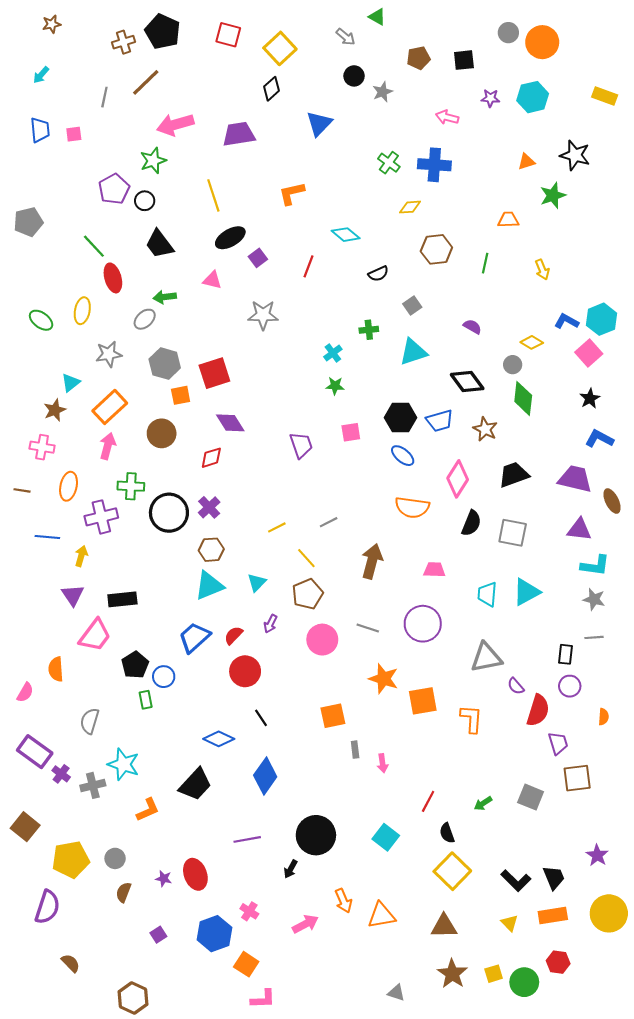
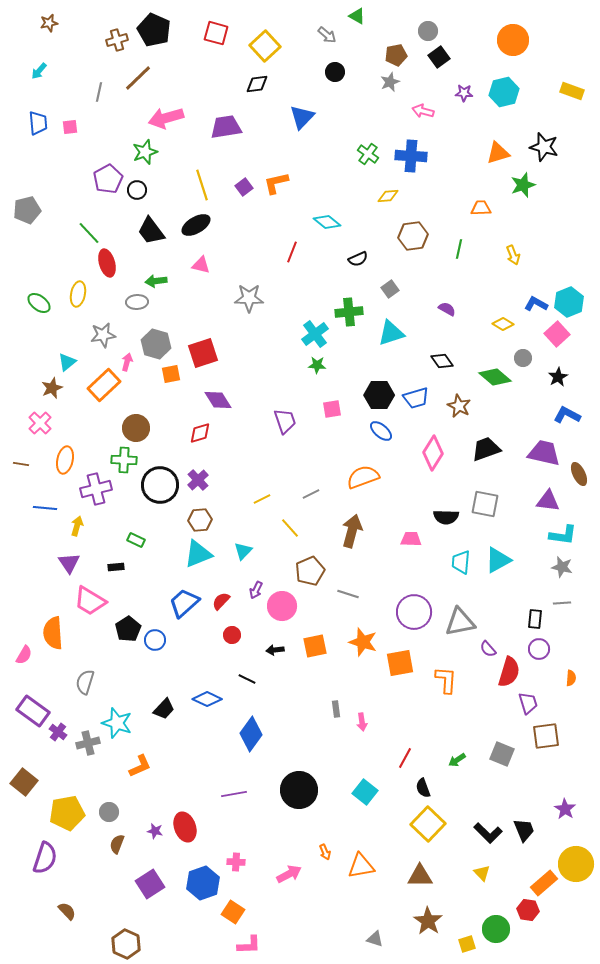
gray circle: (508, 33) -> (428, 31), moved
black square: (464, 60) -> (439, 57), turned -30
black diamond: (272, 89) -> (257, 84), turned 35
gray star: (383, 92) -> (390, 82), moved
orange triangle: (526, 162) -> (498, 153), size x1.4
black ellipse: (230, 238) -> (196, 225), moved
purple square: (258, 258) -> (244, 187), moved
gray ellipse: (145, 319) -> (137, 302), turned 40
green cross: (369, 330) -> (349, 312), size x1.5
cyan cross: (333, 353) -> (315, 334), size x1.5
gray circle: (513, 365) -> (523, 358), moved
black diamond: (467, 382) -> (442, 361), size x0.7
green diamond: (523, 398) -> (495, 377), turned -56
brown circle: (162, 433) -> (136, 428), moved
pink arrow: (108, 446) -> (127, 362), moved, size x0.7
pink cross: (42, 447) -> (40, 423), turned 35
orange semicircle: (412, 507) -> (363, 477), moved, turned 152
black semicircle: (471, 523) -> (446, 517), moved, turned 70
brown pentagon: (307, 594) -> (310, 571), moved
black rectangle: (122, 599) -> (116, 567), size x0.6
purple circle: (423, 624) -> (414, 612), moved
pink trapezoid: (95, 635) -> (90, 601), turned 84
pink circle: (322, 640) -> (282, 606), moved
orange semicircle: (56, 669) -> (53, 633), size x1.4
red circle: (245, 671) -> (232, 635), size x0.6
green rectangle: (146, 700) -> (136, 540), moved, turned -54
orange square: (333, 716) -> (315, 646), moved
black line: (261, 718) -> (247, 679), turned -30
black trapezoid: (195, 784) -> (164, 709), moved, size x0.7
black arrow: (291, 869) -> (275, 650), moved, turned 54
orange arrow: (343, 901) -> (325, 852), size x0.7
pink cross: (249, 911) -> (236, 862), turned -30
orange rectangle: (553, 916) -> (544, 883), moved, turned -32
purple square: (158, 935) -> (150, 884), size x1.8
yellow square: (494, 974) -> (467, 944), moved

